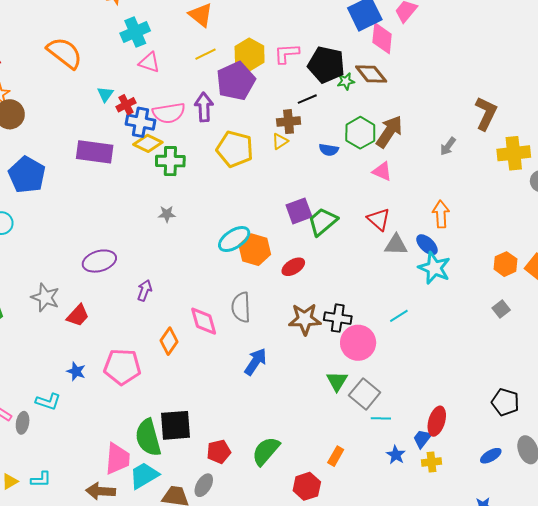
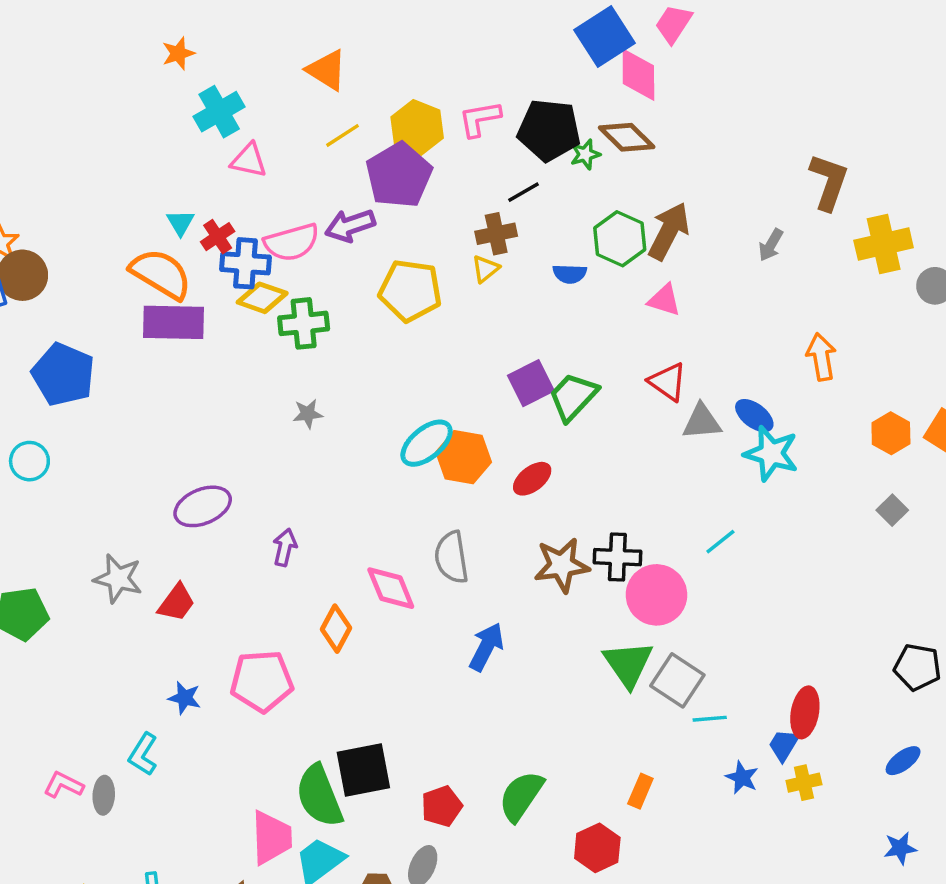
orange semicircle: (65, 53) -> (161, 274), moved
purple arrow: (204, 107) -> (350, 225), turned -100
orange arrow: (441, 214) -> (821, 357), moved
green triangle: (337, 381) -> (628, 664), size x1.4
cyan L-shape: (48, 402) -> (143, 754), turned 110

